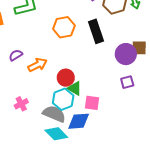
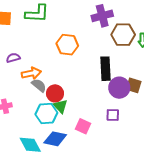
black rectangle: (96, 31) -> (106, 69), moved
pink square: (92, 103) -> (83, 126), moved
gray semicircle: (54, 114) -> (39, 85), moved, size x0.7

